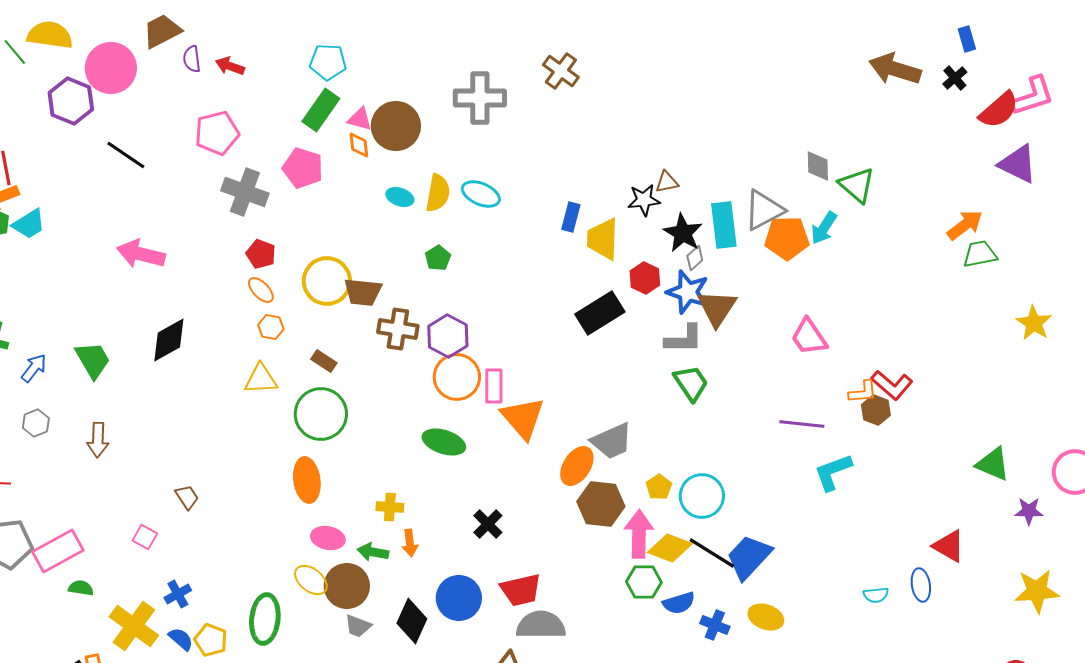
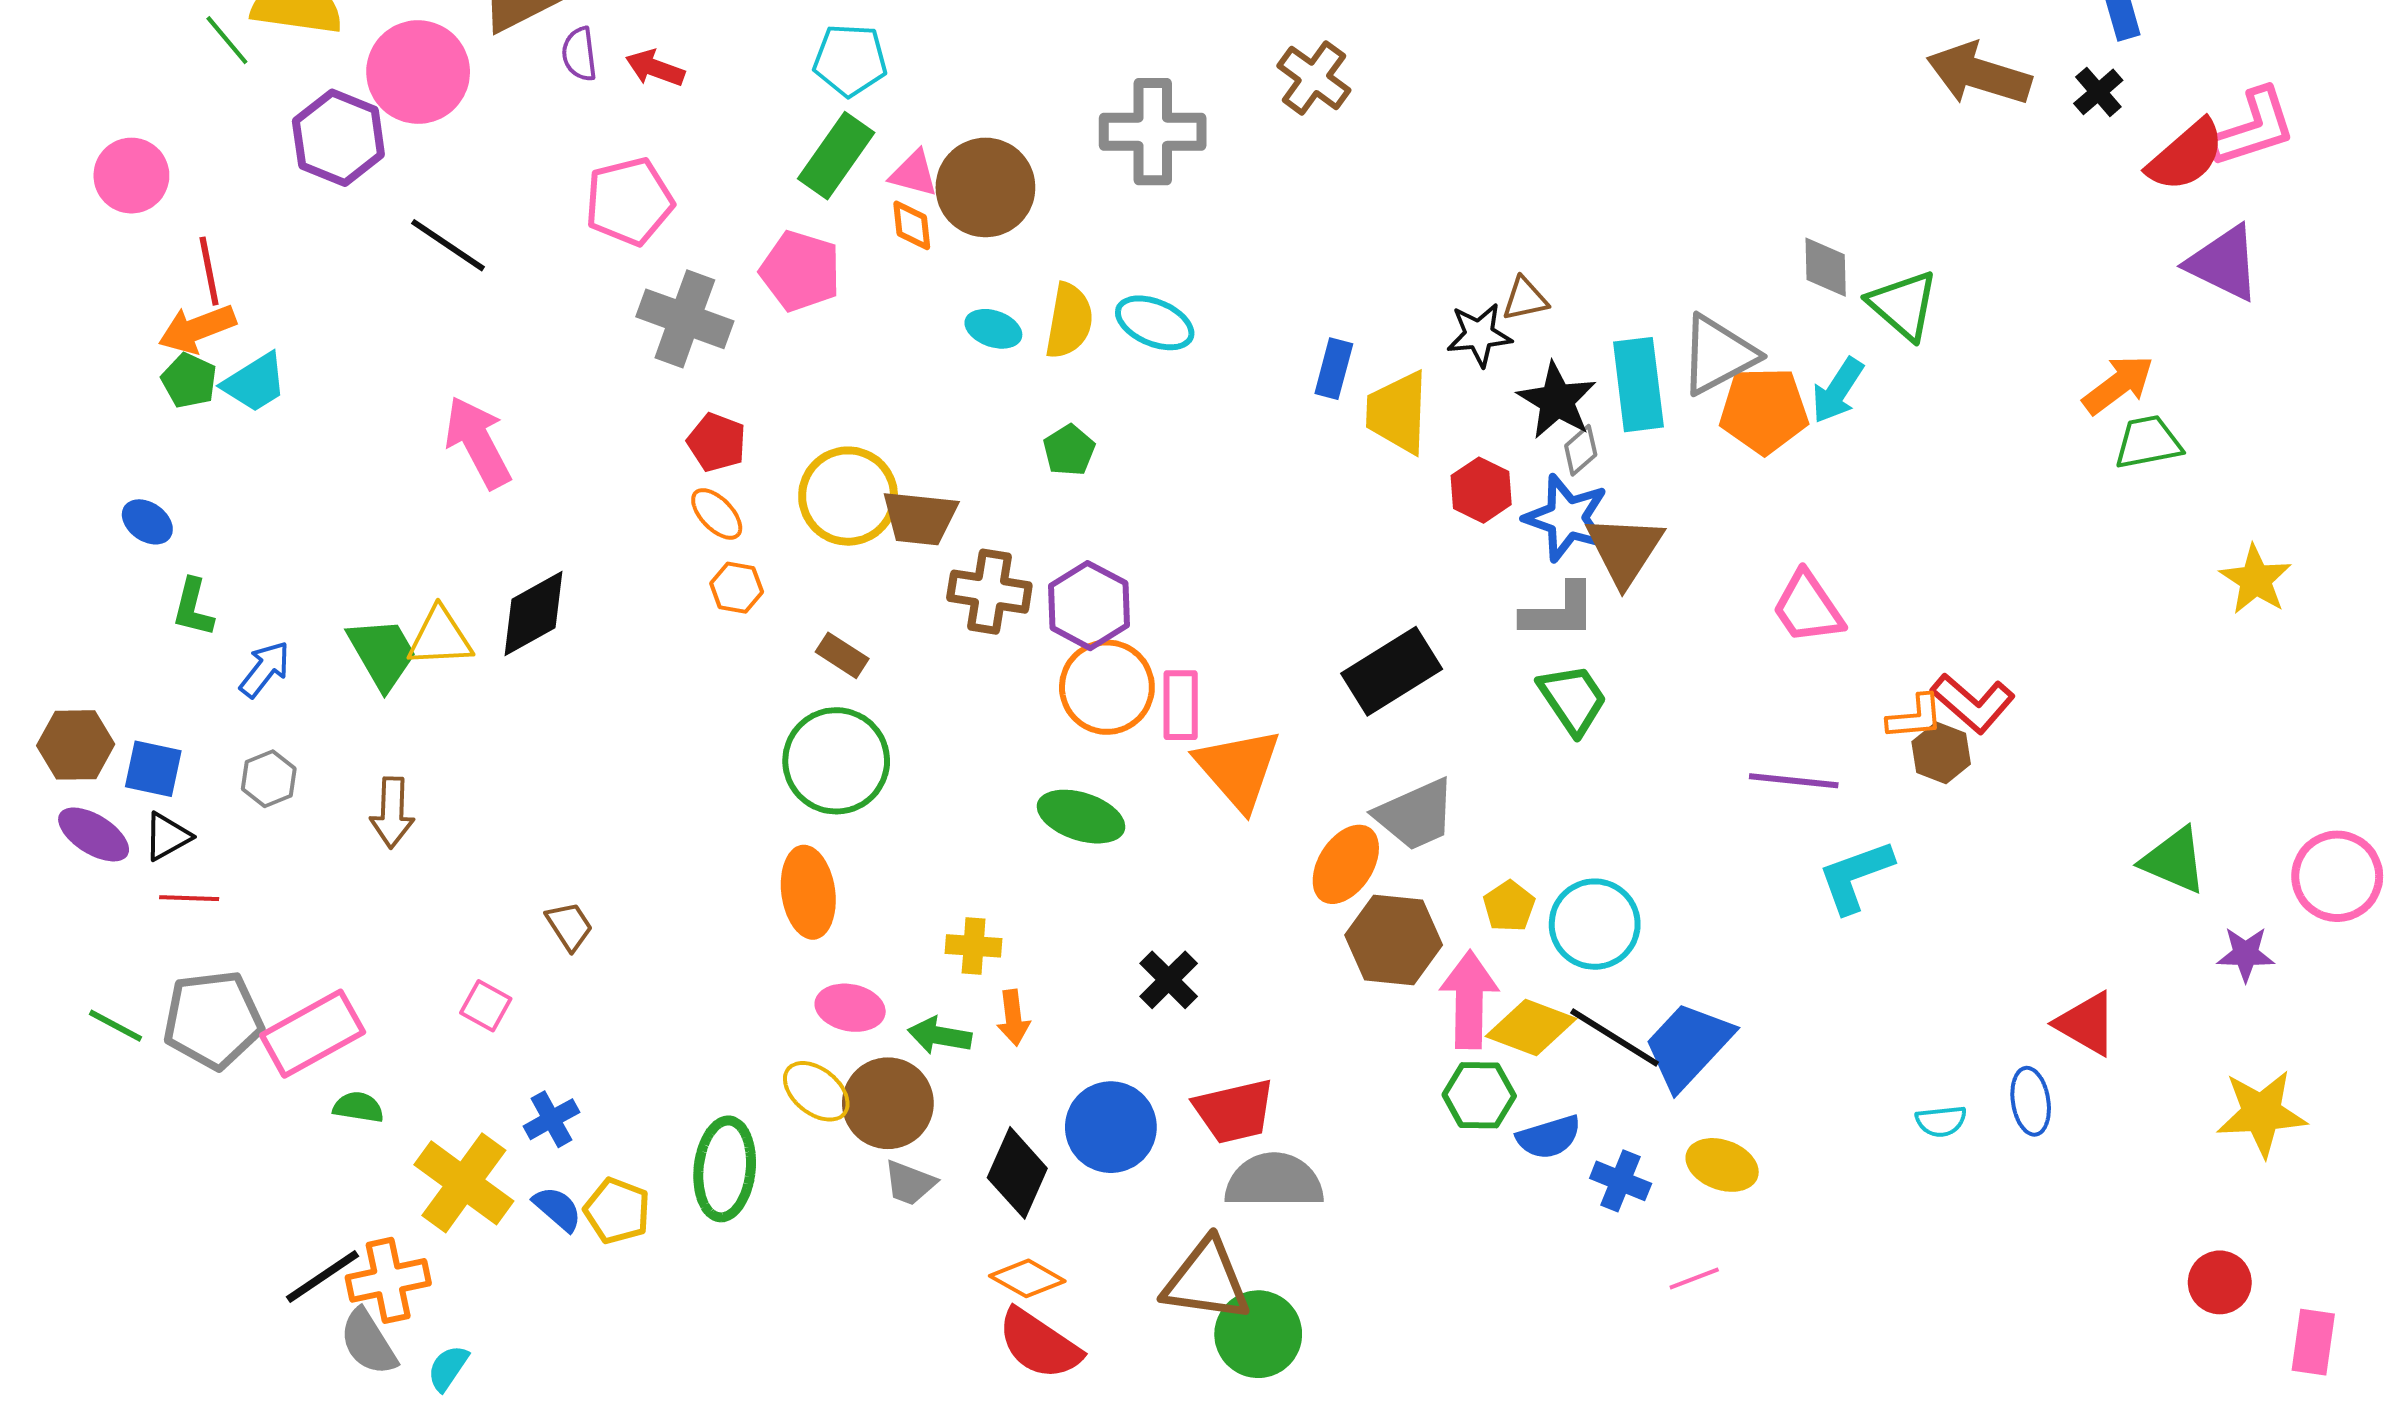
pink arrow: (141, 254) -> (478, 442), turned 48
black rectangle: (600, 313) -> (1392, 671), moved
yellow triangle: (261, 379) -> (440, 637), moved

